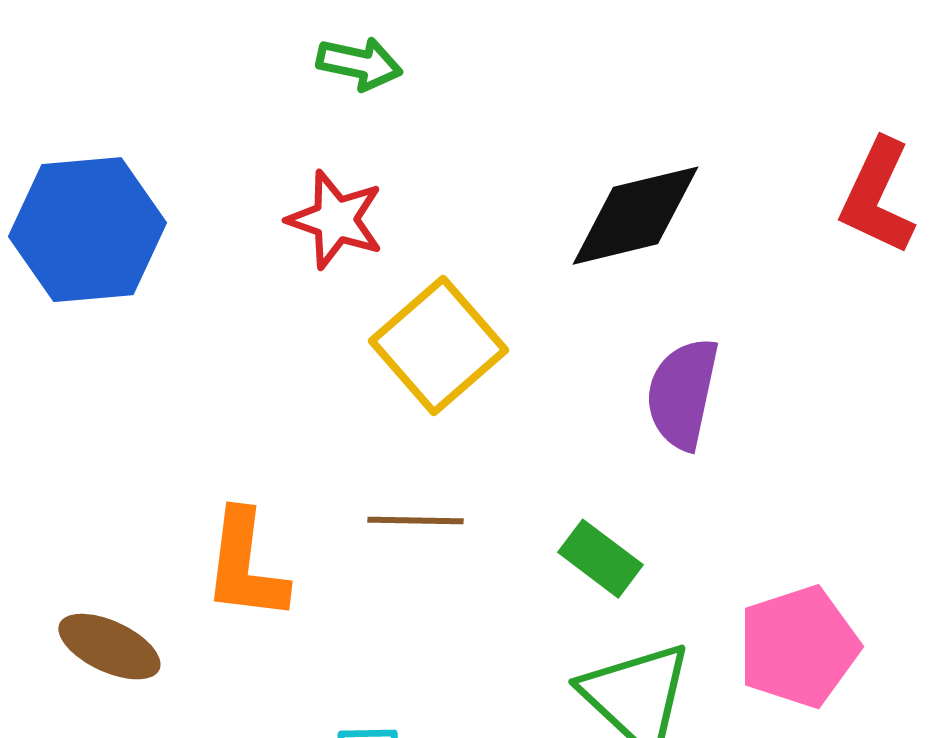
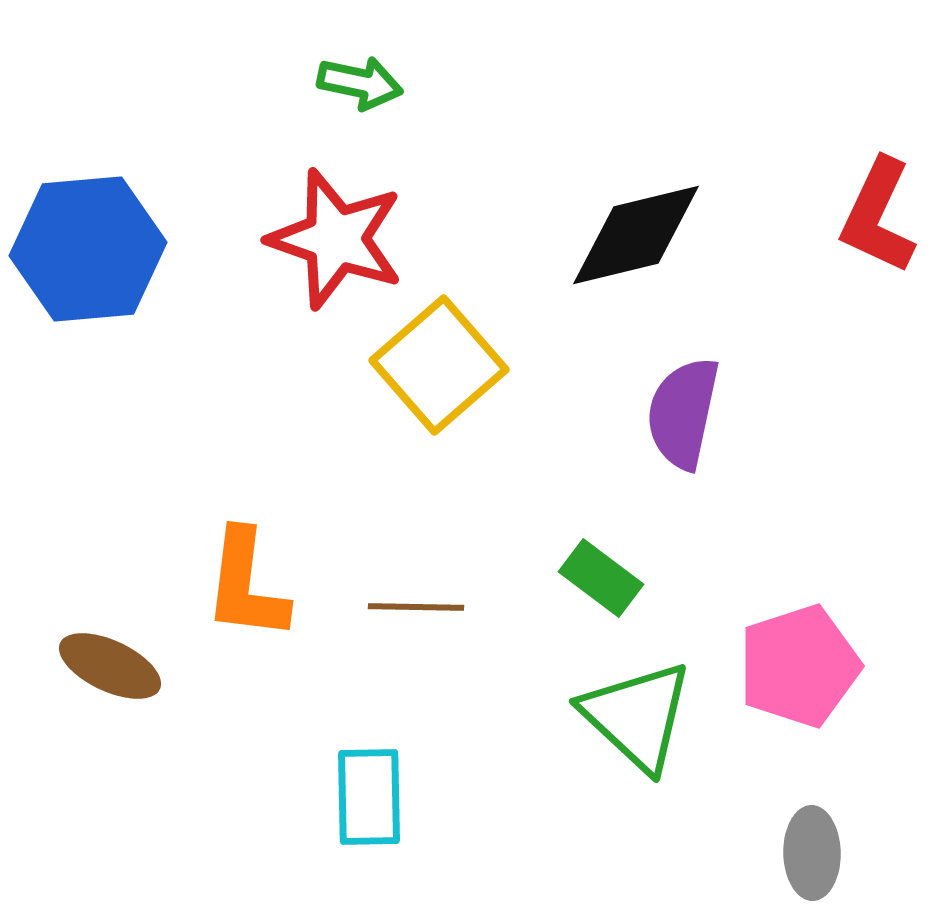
red star: (335, 220) -> (336, 239), size x1.4
brown line: (415, 521) -> (416, 607), moved

